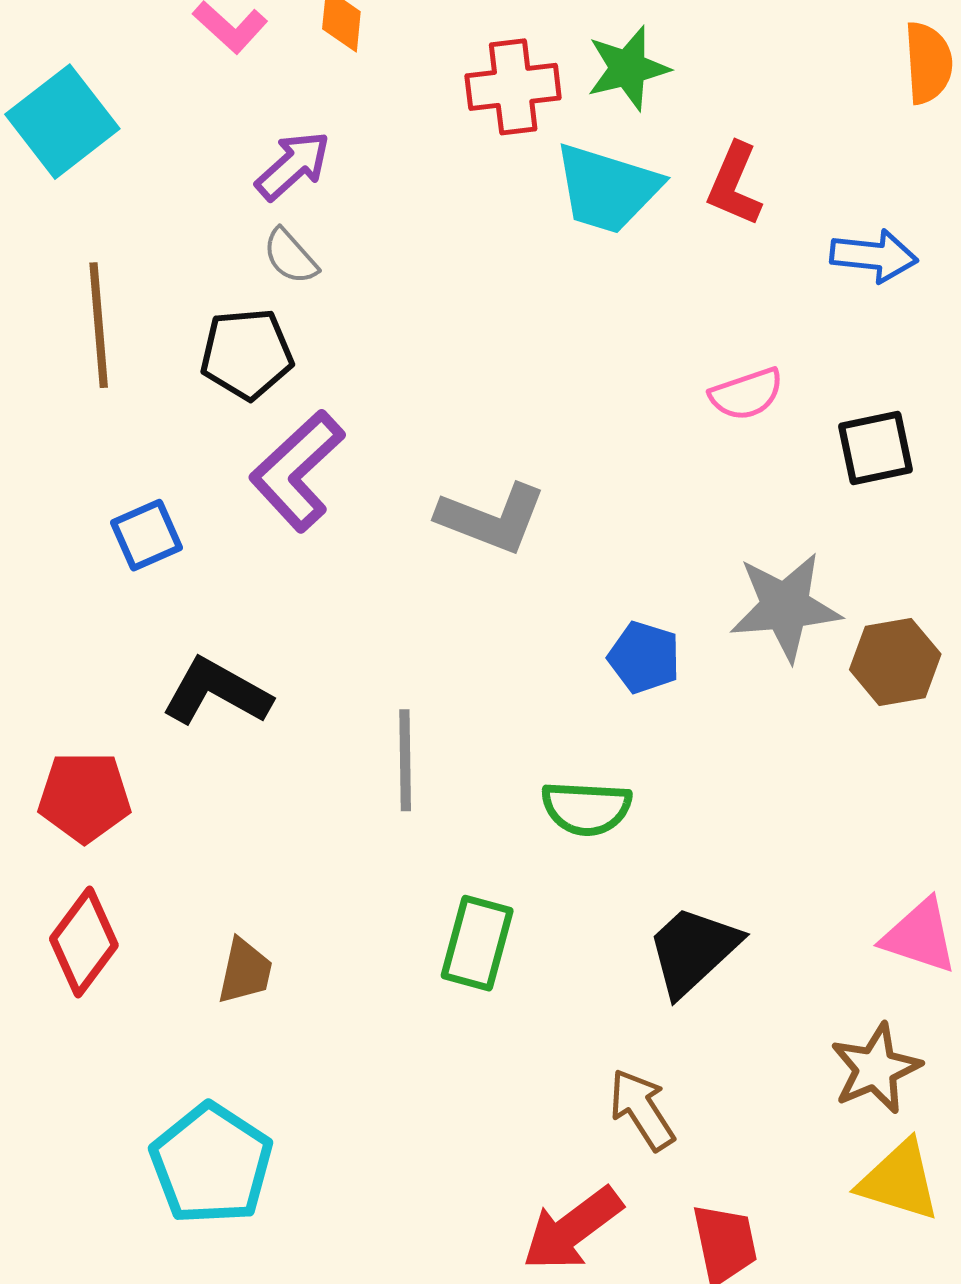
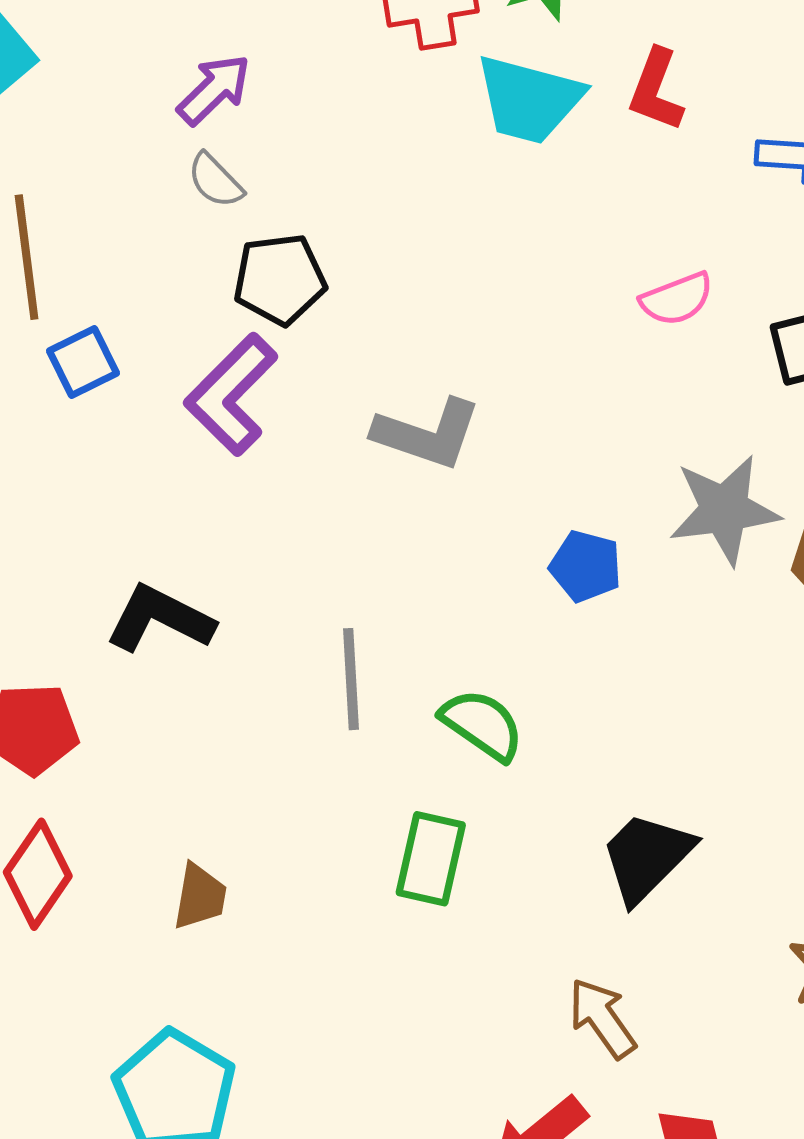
black pentagon: (247, 354) -> (280, 279), moved
blue square: (147, 535) -> (83, 362), moved
green semicircle: (586, 808) -> (482, 725), moved, turned -146

